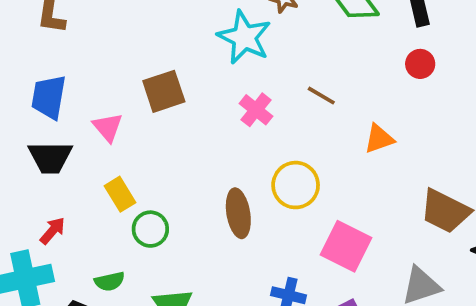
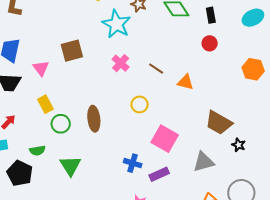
brown line: (321, 96) -> (156, 69), moved
orange triangle: (379, 139) -> (185, 82), turned 30
yellow circle: (296, 185) -> (140, 104), size x0.7
brown ellipse: (238, 213) -> (94, 119), moved

